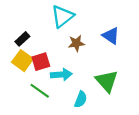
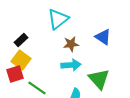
red square: (41, 62) -> (15, 74), moved
cyan arrow: (61, 75) -> (71, 65), moved

